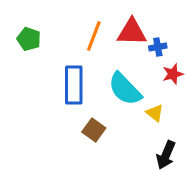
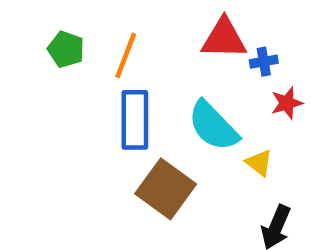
orange line: (94, 36) -> (126, 55), moved
brown square: (94, 130) -> (166, 189), size x1.6

